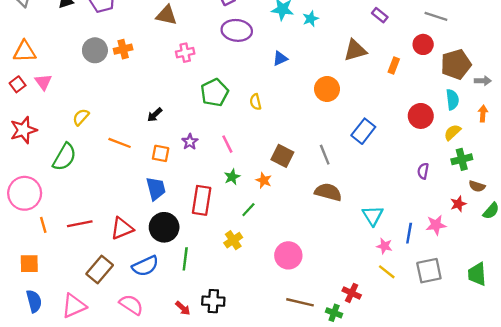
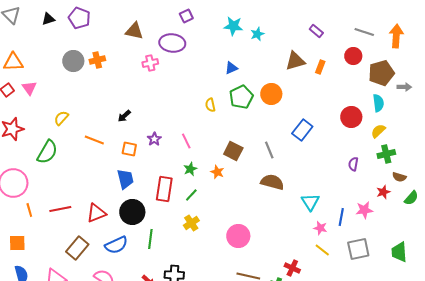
purple ellipse: (237, 30) -> (172, 43), moved
orange rectangle: (394, 66) -> (320, 67), moved
green pentagon: (214, 93) -> (241, 97), moved
orange arrow: (483, 114) -> (396, 36), moved, size x1.6
green line: (248, 210) -> (191, 195), moved

